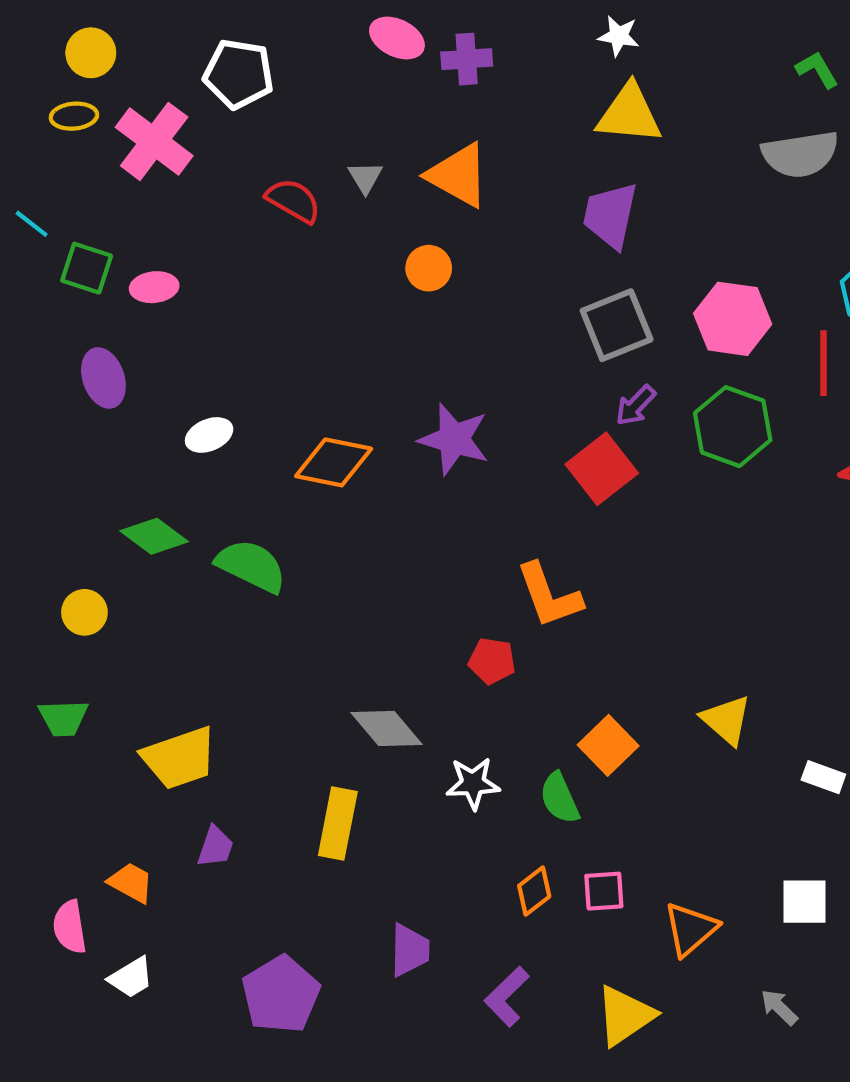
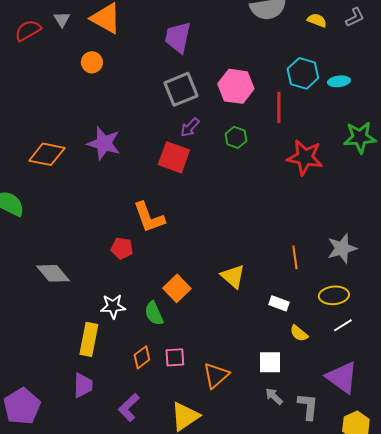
red semicircle: (293, 201) -> (28, 30), turned -60
green hexagon: (733, 427) -> (236, 137), size x0.6
red square: (602, 469) -> (174, 157), turned -32
gray diamond: (386, 728) -> (53, 273), moved
yellow rectangle: (338, 823) -> (89, 339), moved
gray arrow: (779, 1007) -> (274, 396), moved

